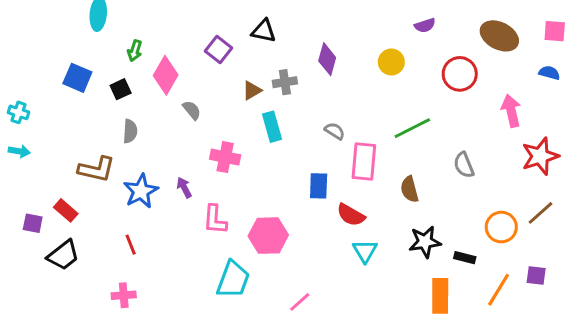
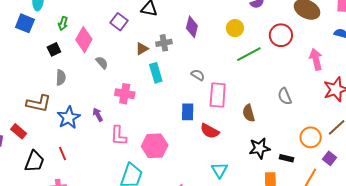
blue square: (77, 78) -> (25, 23), moved
green line: (412, 128) -> (249, 54), moved
cyan triangle: (365, 251) -> (219, 170), moved
black trapezoid: (63, 255) -> (34, 161), moved, turned -30
purple square: (536, 276) -> (330, 158), moved, turned 32

